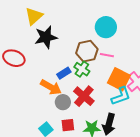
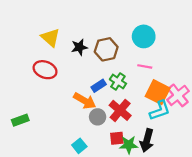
yellow triangle: (34, 16) -> (50, 38), moved, turned -36
black star: (46, 37) -> (79, 47), size x0.7
brown hexagon: (87, 51) -> (106, 49), moved
red square: (68, 125) -> (117, 138), moved

